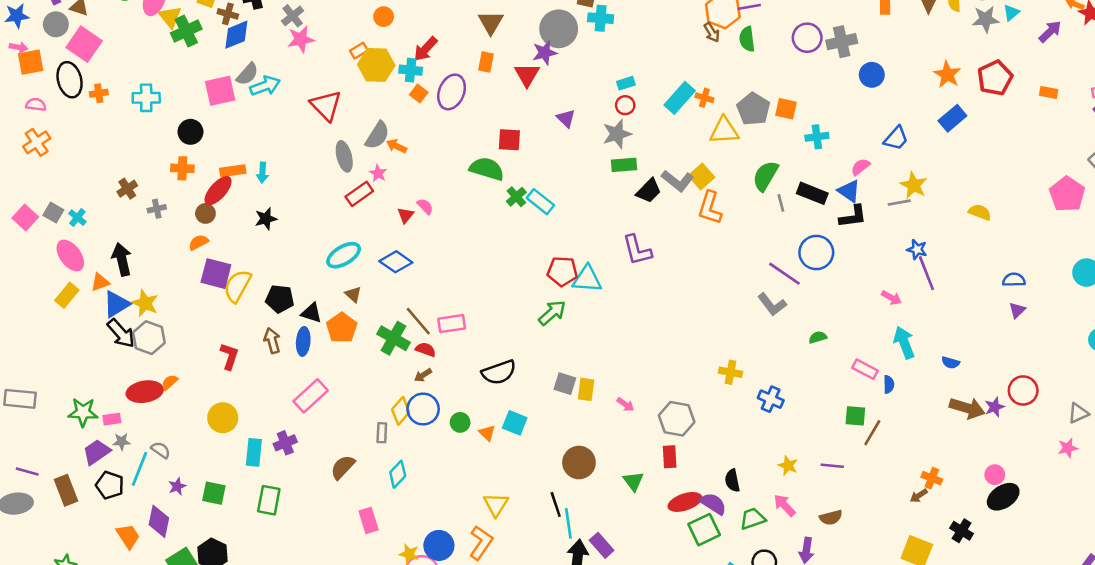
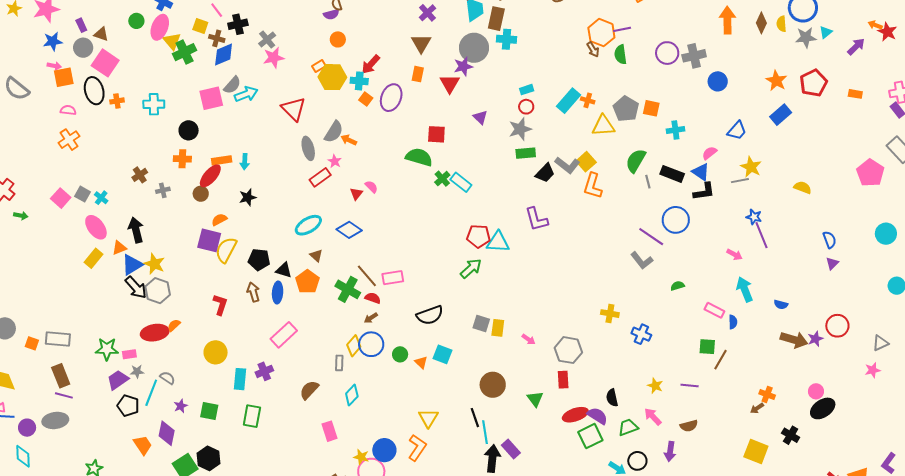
orange semicircle: (198, 242) -> (219, 220), moved
blue semicircle: (1014, 280) -> (829, 240), turned 72
brown rectangle: (66, 490) -> (61, 376), moved

